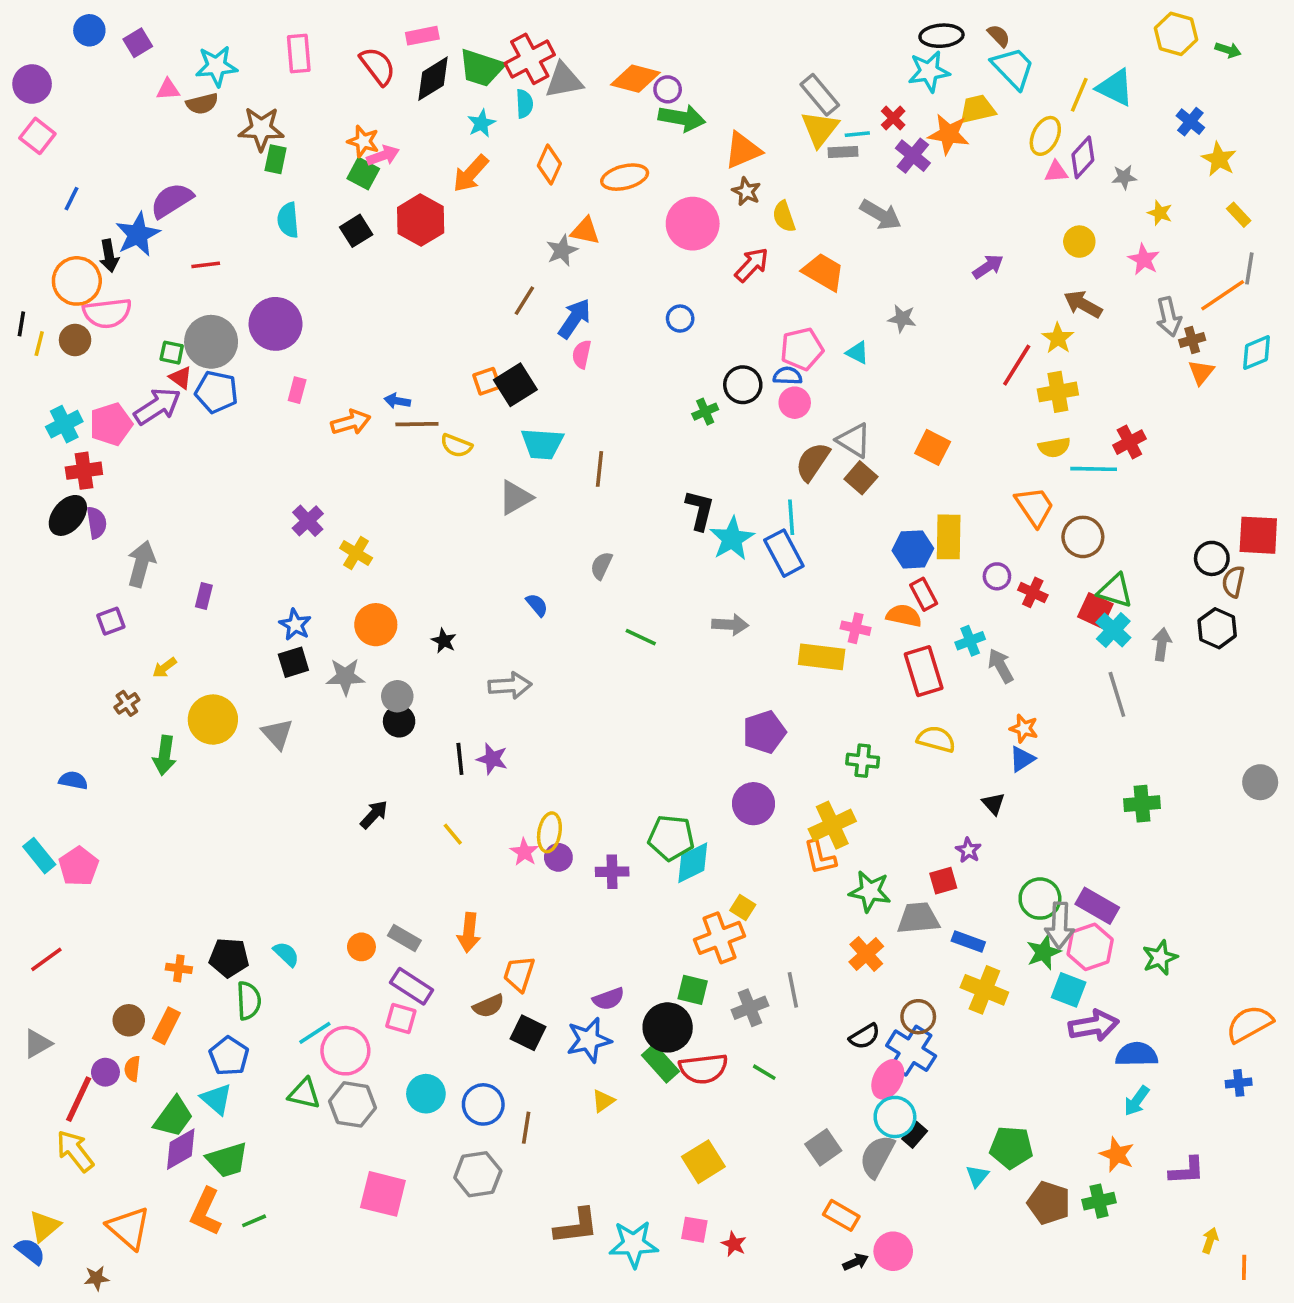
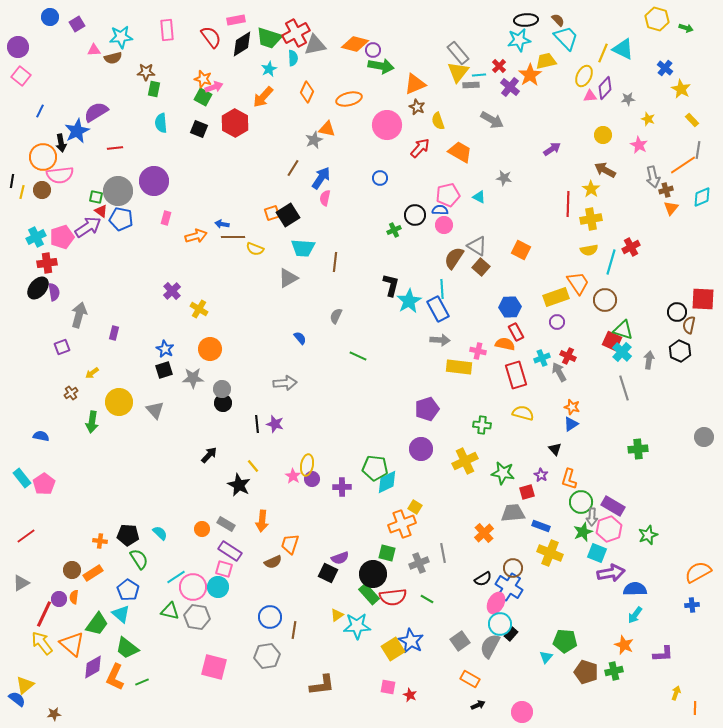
brown star: (261, 129) -> (146, 72), size x0.7
orange star: (949, 134) -> (530, 75), turned 30
black square: (356, 231) -> (199, 129), turned -36
red line: (1017, 365) -> (568, 204), turned -30
cyan line: (1094, 469) -> (611, 262), turned -75
yellow rectangle: (949, 537) -> (556, 297), moved, turned 70
red cross: (1033, 592) -> (568, 356), moved
gray arrow: (730, 625) -> (440, 340), moved
black star: (444, 641) -> (239, 485), moved, size x1.6
orange L-shape: (820, 857) -> (569, 479), moved, turned 30
green star: (870, 891) -> (503, 473), moved
gray arrow: (1060, 925) -> (592, 517), size x0.7
green semicircle: (249, 1001) -> (139, 559), turned -30
orange rectangle: (166, 1026) -> (93, 573), turned 30
black square: (528, 1033) -> (328, 573), moved
blue star: (589, 1040) -> (411, 641), moved, turned -30
cyan circle: (426, 1094) -> (218, 587), moved
purple diamond: (181, 1149) -> (93, 667), moved
green trapezoid: (227, 1160) -> (127, 648), turned 55
orange triangle: (129, 1228) -> (72, 644), moved
cyan star: (634, 1244) -> (357, 626), moved
pink circle: (893, 1251) -> (522, 712), moved

